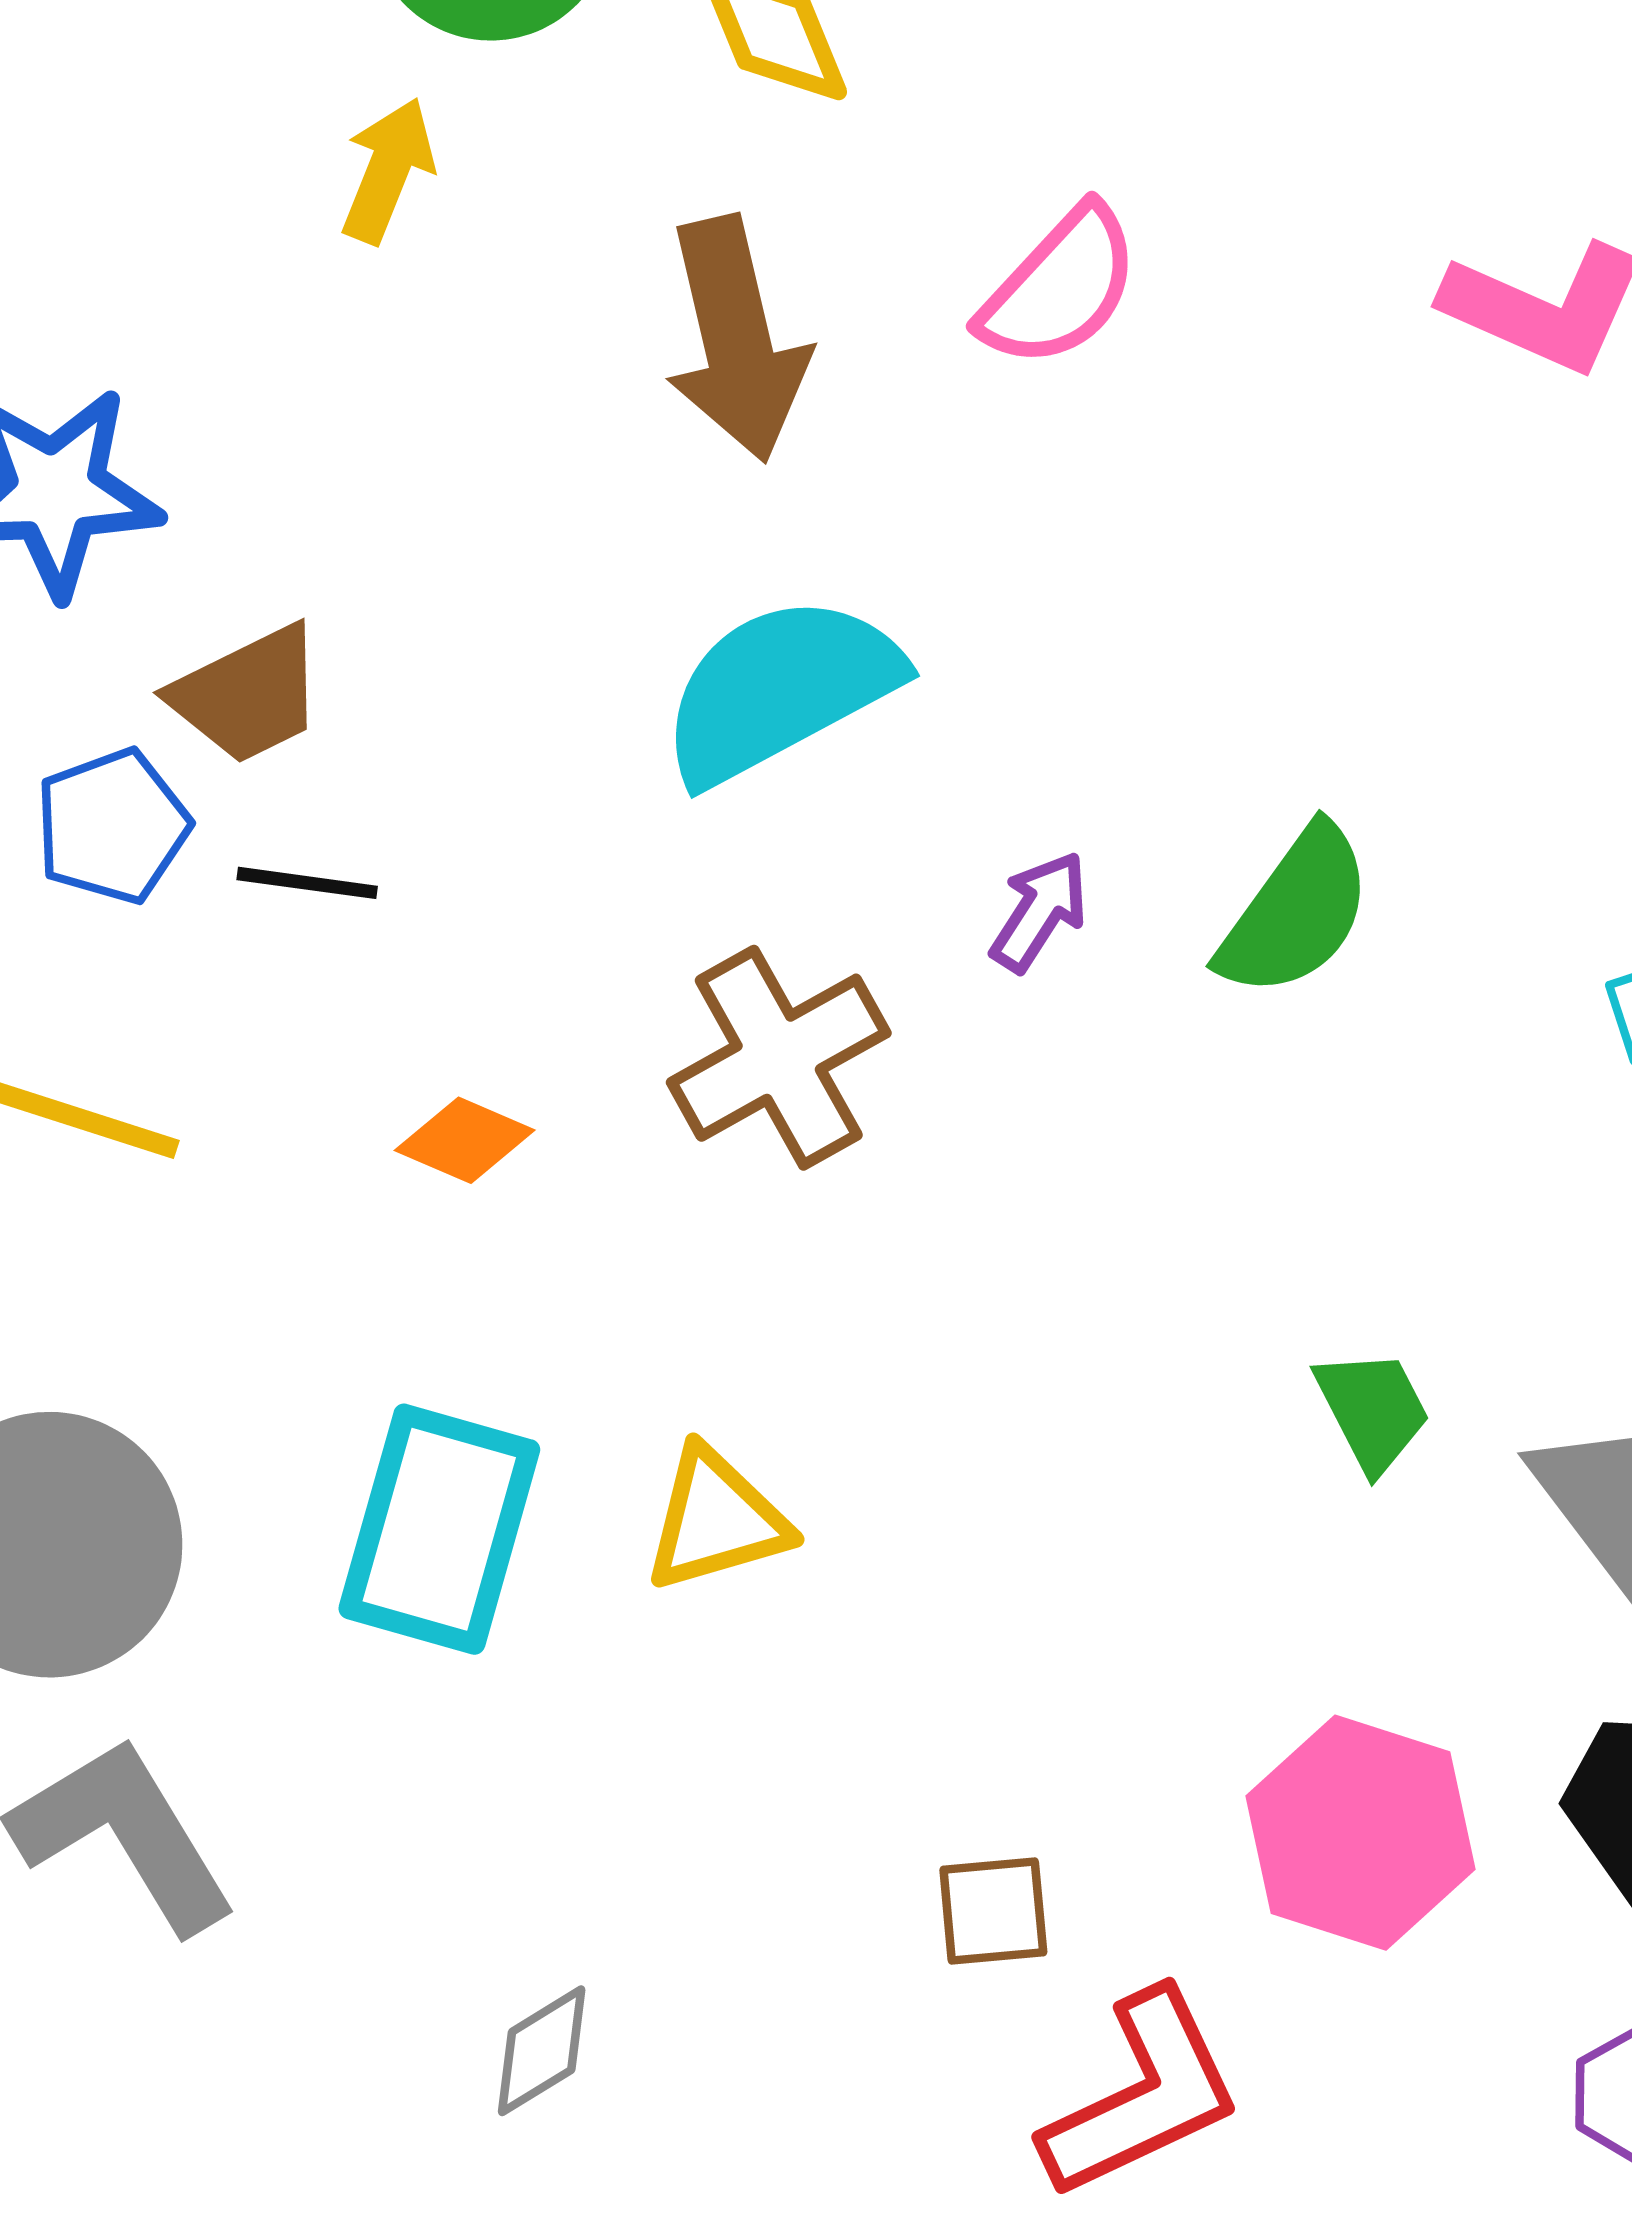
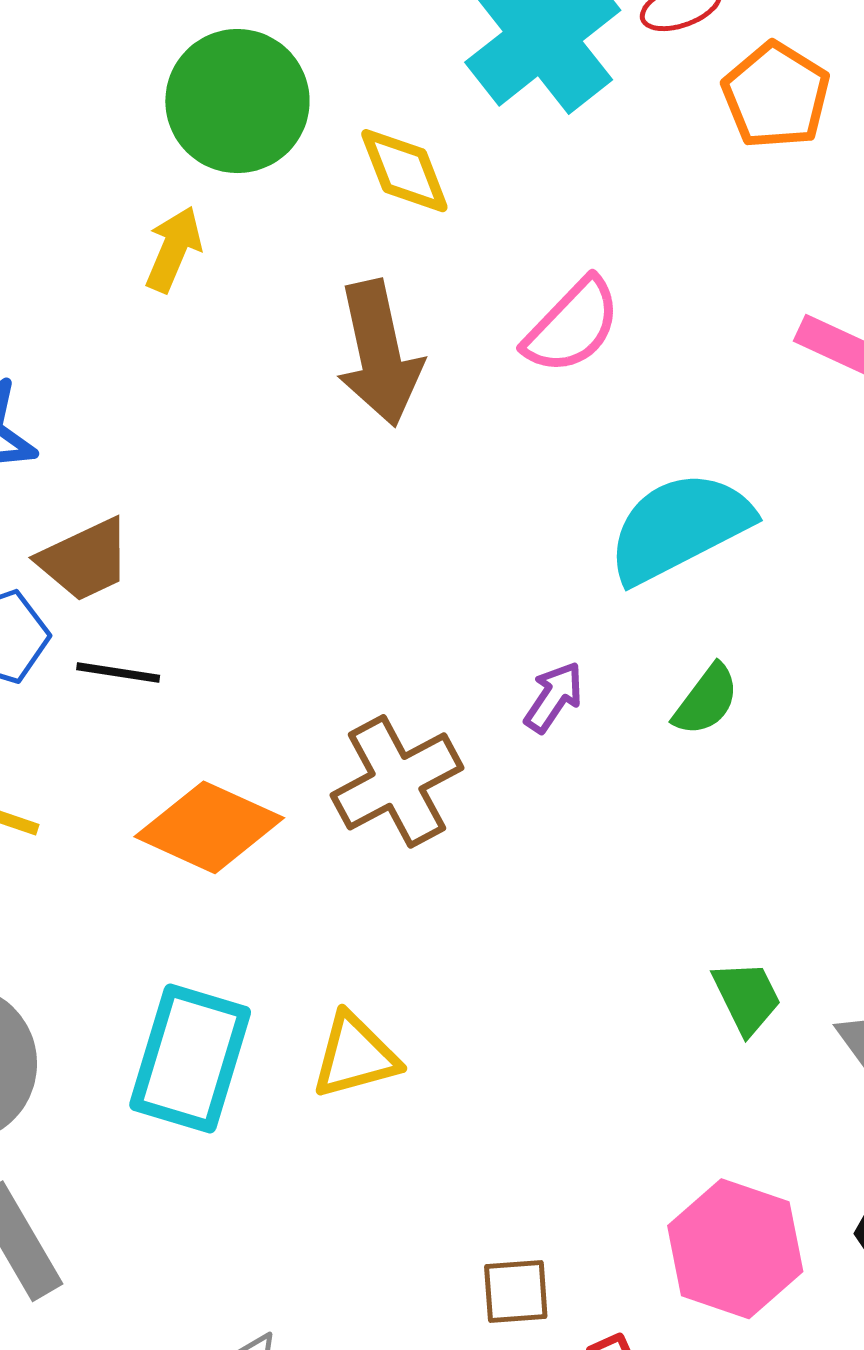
cyan semicircle: (780, 689) -> (679, 527), moved
green semicircle: (1296, 912) -> (706, 700), size x0.7
orange diamond: (465, 1140) -> (209, 827), size x1.8

